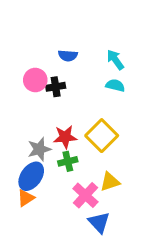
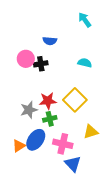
cyan arrow: (115, 60) -> (85, 20), moved
blue ellipse: (31, 176) -> (36, 140), moved
yellow triangle: (110, 182) -> (91, 132), moved
pink cross: (85, 195) -> (63, 144), turned -30

